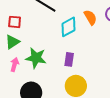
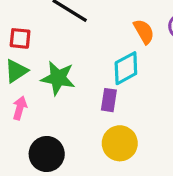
cyan diamond: (69, 27) -> (126, 68), moved
green star: (36, 58) -> (58, 78), moved

